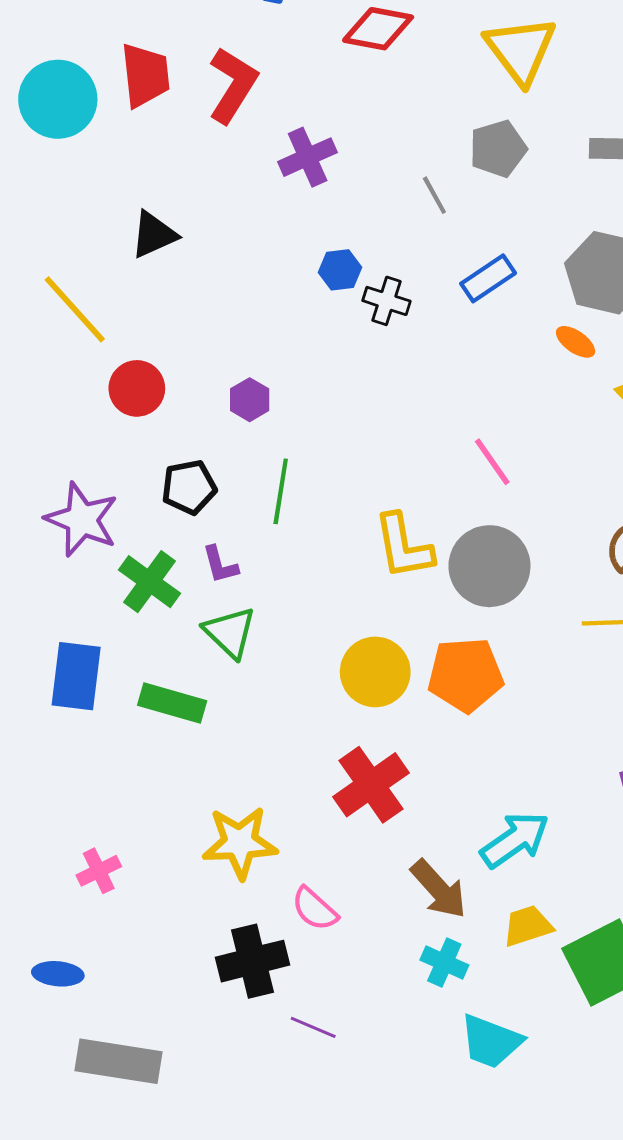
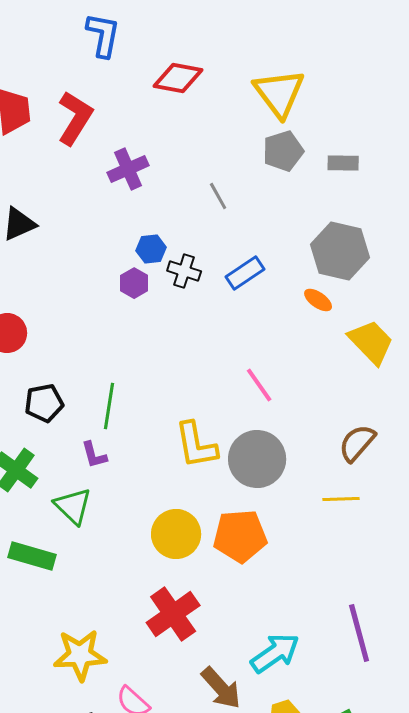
gray pentagon: (498, 149) -> (283, 151), moved
blue rectangle: (488, 278) -> (245, 273), moved
purple hexagon: (250, 400) -> (134, 283), moved
purple L-shape: (220, 565) -> (94, 455), moved

